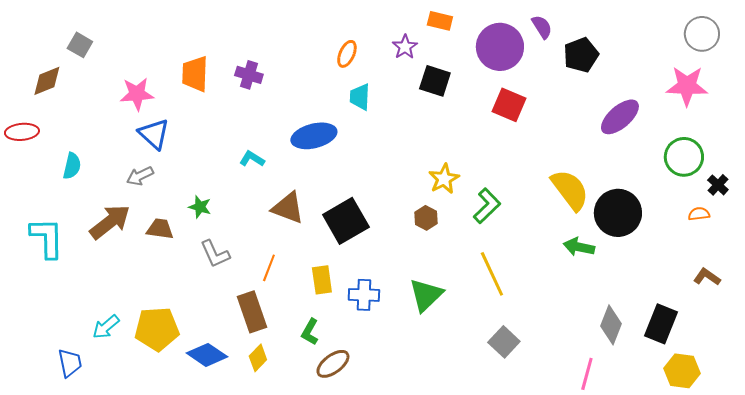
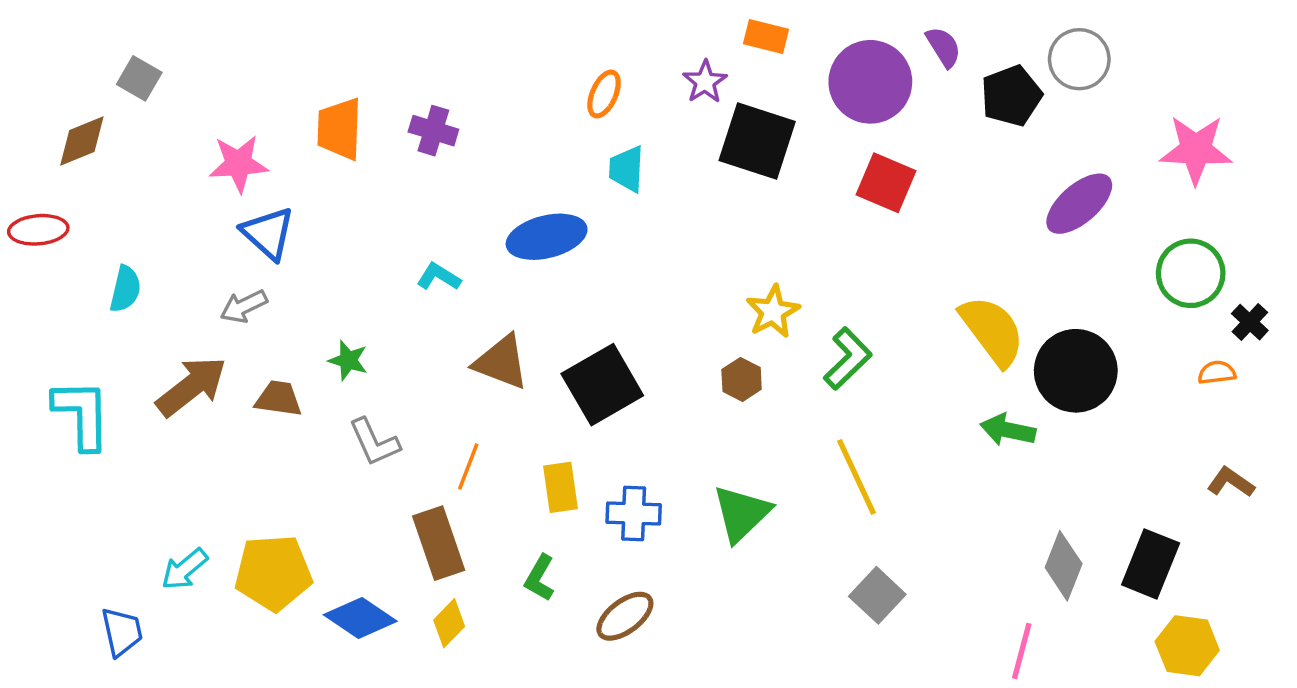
gray circle: (702, 34) -> (1079, 59), moved
black square: (435, 81) -> (757, 141), size x1.4
brown ellipse: (333, 364) -> (625, 616), moved

